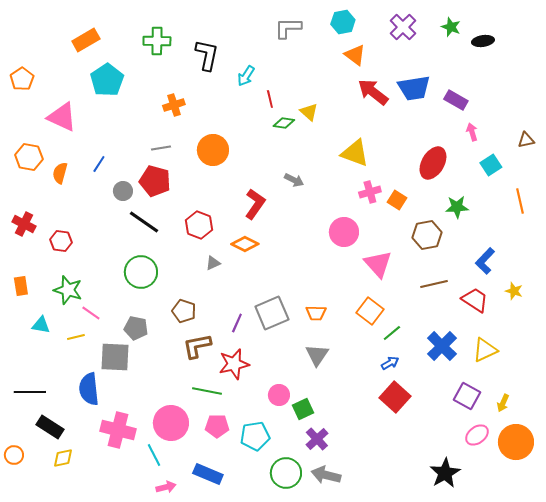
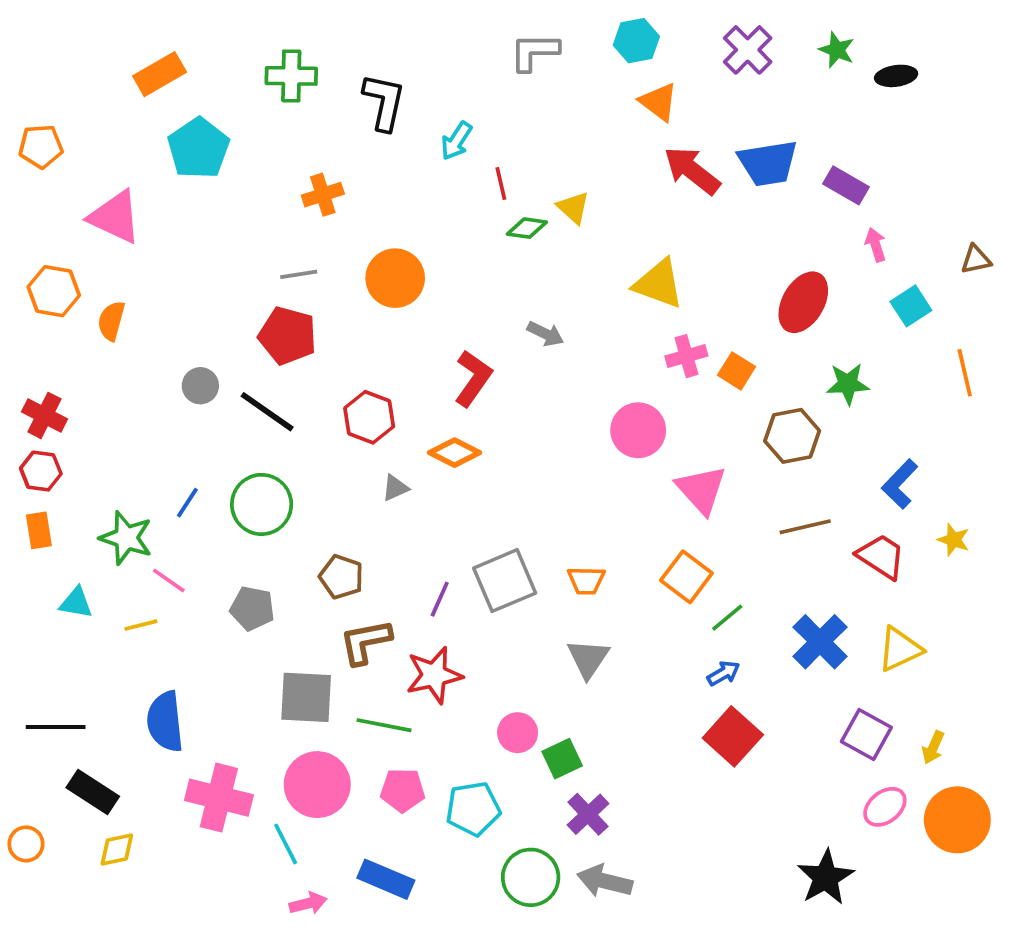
orange pentagon: (22, 79) -> (41, 146), turned 30
blue line: (99, 164) -> (187, 503), moved
gray circle: (123, 191) -> (200, 386), moved
red hexagon: (61, 241) -> (41, 471), moved
gray square: (115, 357) -> (306, 697), moved

